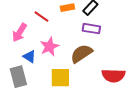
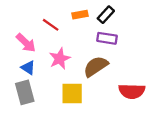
pink arrow: (19, 33) -> (26, 43), turned -78
blue triangle: (29, 57) -> (28, 68), moved

